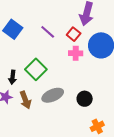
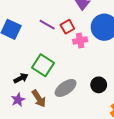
red square: (74, 34) -> (67, 27), moved, turned 32
black arrow: (12, 77) -> (21, 78), turned -112

